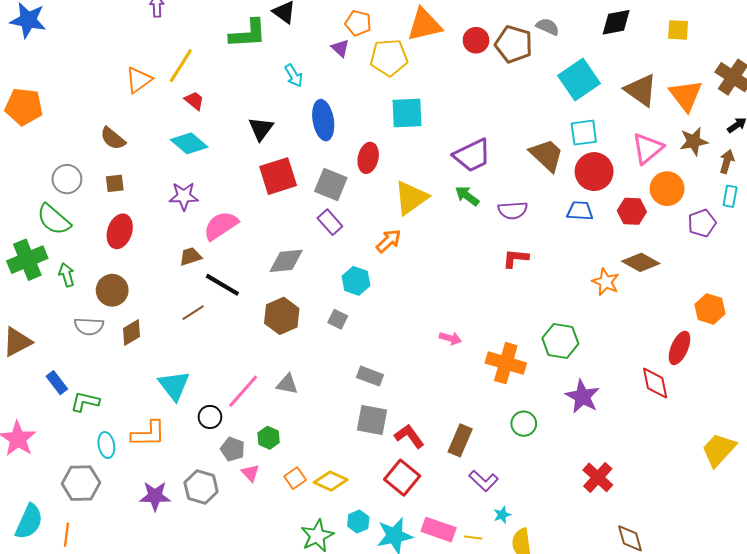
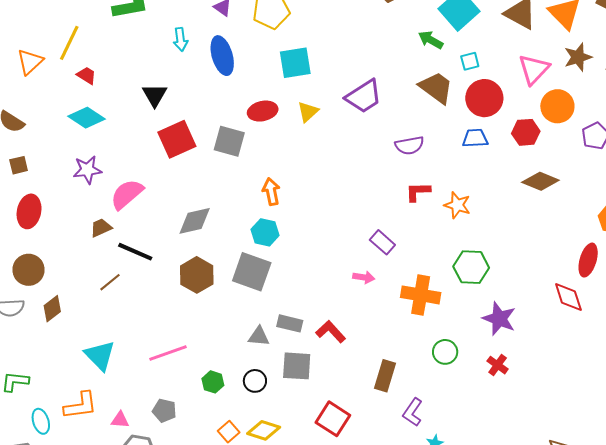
cyan arrow: (294, 76) -> (180, 39), turned 30
blue ellipse: (323, 120) -> (222, 56), moved
cyan square: (584, 133) -> (470, 61), size x0.7
red ellipse: (368, 158) -> (263, 111), turned 72
green arrow: (467, 196) -> (431, 40), moved
yellow triangle: (411, 198) -> (308, 112), moved, size x0.6
purple rectangle: (330, 222) -> (382, 242), moved
orange arrow: (389, 241) -> (271, 192), moved, turned -52
orange star: (606, 282) -> (457, 205), moved
gray square: (338, 319) -> (252, 272), size x2.0
gray triangle: (287, 384) -> (259, 336), moved
pink line: (243, 391) -> (168, 353), turned 36
black circle: (210, 417) -> (255, 381), moved
red L-shape: (409, 436) -> (331, 332), moved
green hexagon: (269, 438) -> (213, 382), moved
pink triangle: (250, 473) -> (120, 420), moved, turned -36
red cross: (598, 477) -> (498, 365), moved, size x0.7
purple L-shape: (484, 481) -> (413, 412), turned 88

